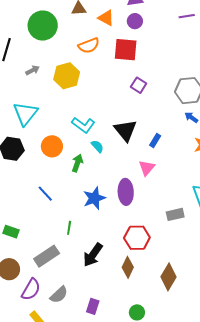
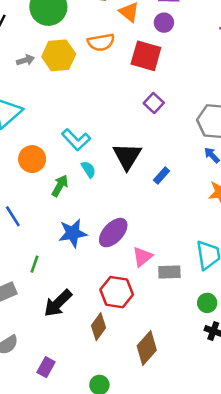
yellow hexagon: (67, 76) -> (59, 55), moved
pink triangle: (147, 168) -> (142, 257), moved
purple ellipse: (126, 192) -> (113, 233), turned 35

